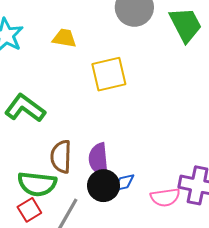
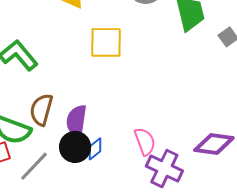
blue diamond: (124, 183) -> (95, 149), turned -40
pink semicircle: (165, 197) -> (145, 142), moved, turned -116

